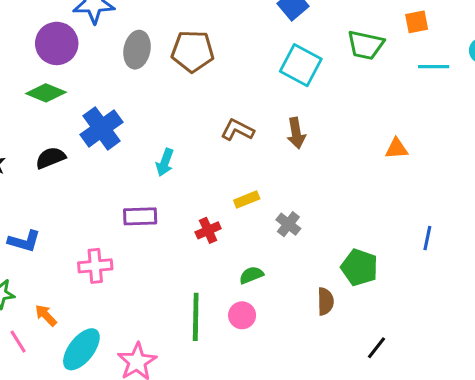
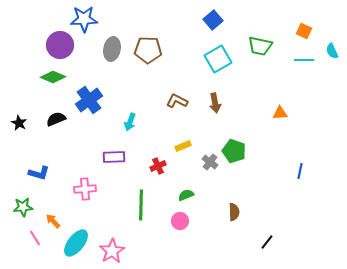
orange square: (417, 22) -> (304, 31), moved, turned 35
cyan square: (301, 65) -> (218, 59), turned 32
green pentagon: (359, 267) -> (234, 151), moved
green line: (196, 317) -> (141, 205), moved

